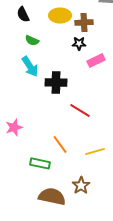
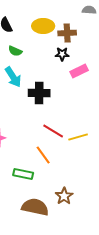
red line: (80, 110) -> (53, 131), moved
yellow line: (95, 151) -> (78, 137), moved

